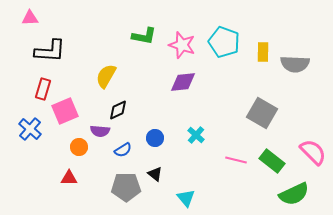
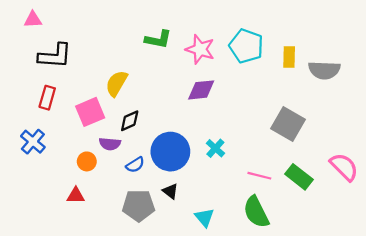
pink square: (65, 111) -> (90, 112), moved
blue circle: (155, 138) -> (170, 152), size x2.0
green semicircle: (294, 194) -> (256, 212), moved, turned 88

